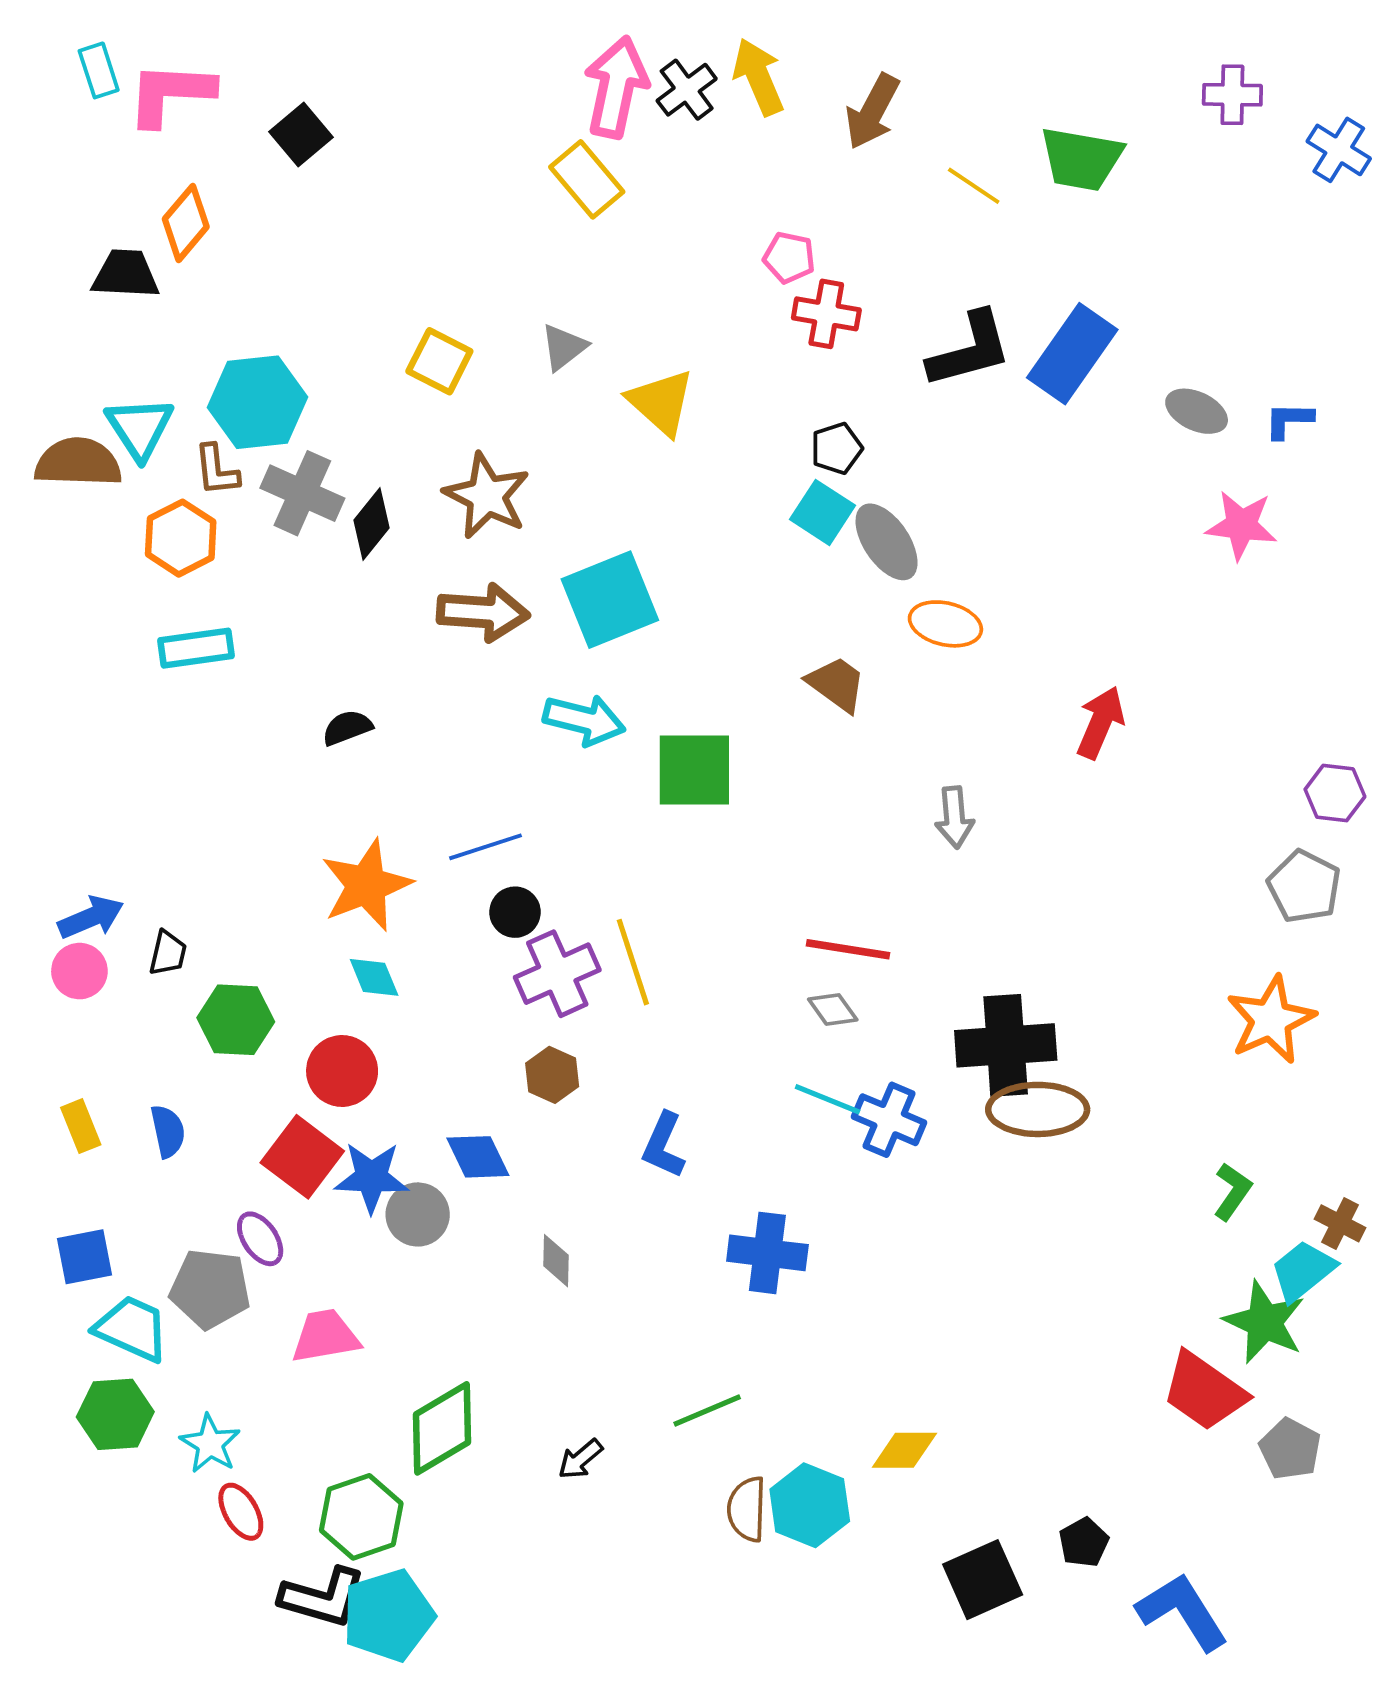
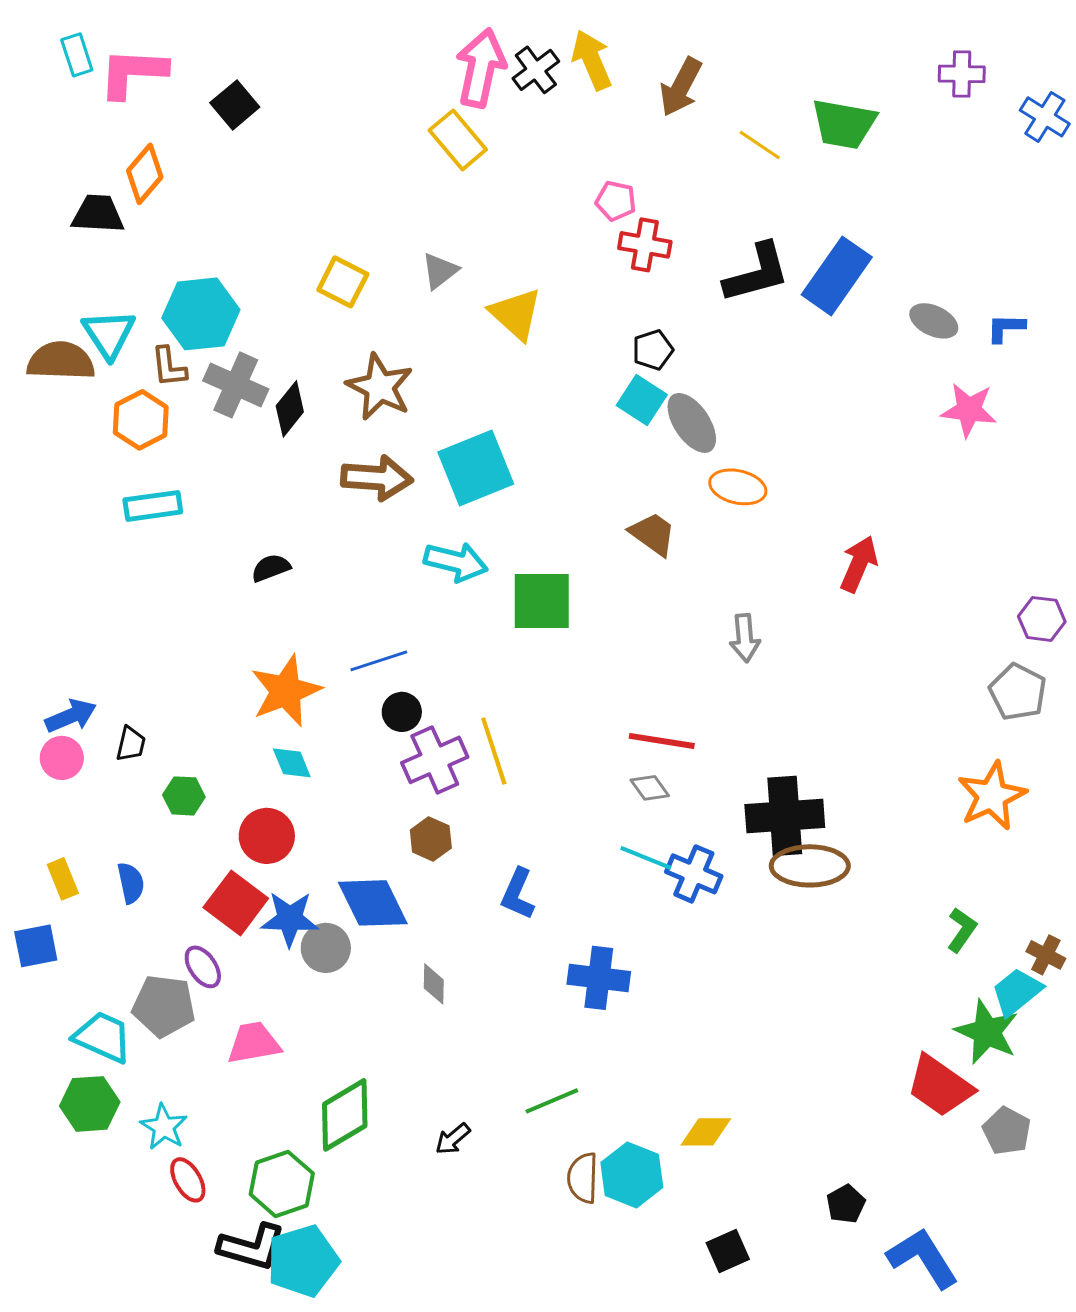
green hexagon: (236, 1020) -> (184, 796), size x0.7
blue diamond: (478, 1157) -> (373, 903), size x1.4
blue square: (85, 1257) -> (36, 946), moved
black square: (983, 1580) -> (728, 1251), moved, size x0.7

